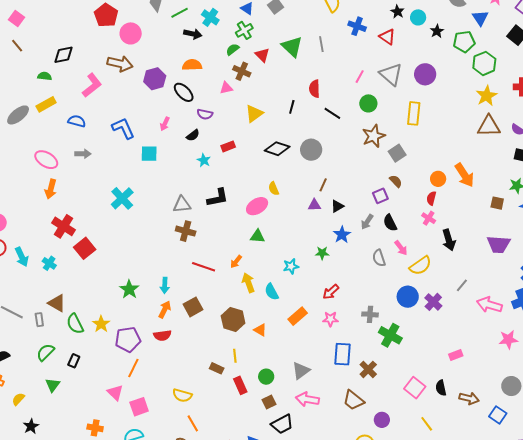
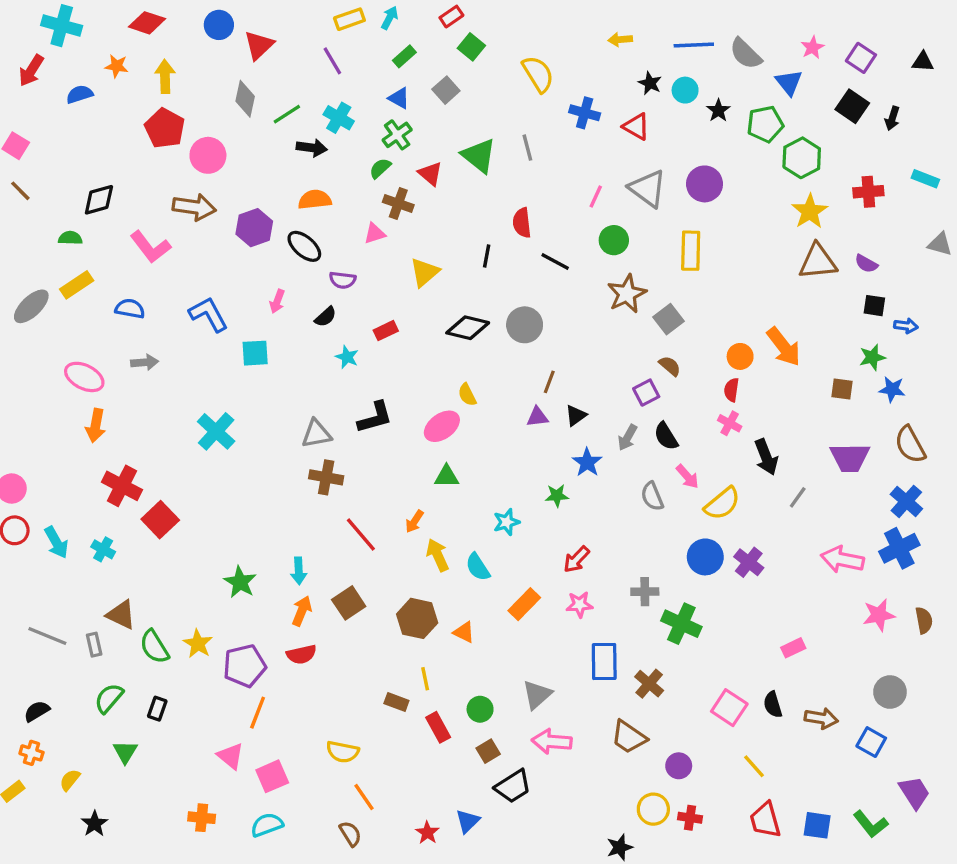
pink L-shape: (92, 85) -> (150, 247), turned 95
red line: (204, 267) -> (361, 534), turned 35
gray line: (462, 285) -> (798, 497), moved

